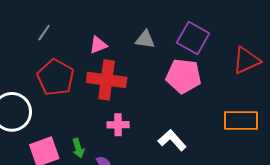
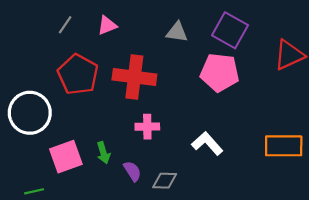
pink triangle: (98, 45) -> (107, 25), moved
orange rectangle: (241, 120) -> (284, 146), moved

